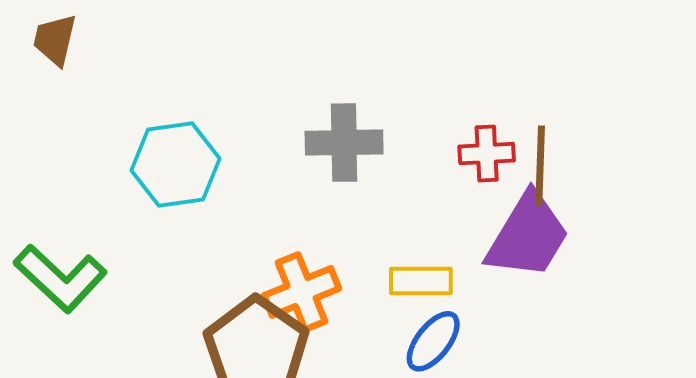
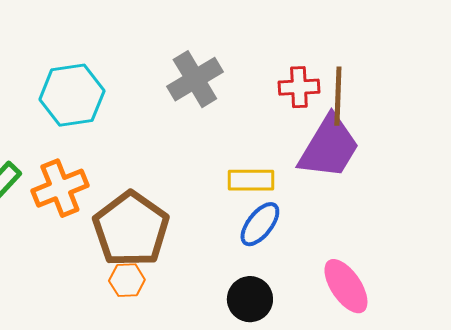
gray cross: (344, 143) -> (195, 79), turned -30
orange cross: (302, 292) -> (60, 188), moved

